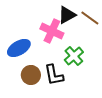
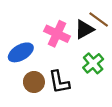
black triangle: (67, 15) -> (84, 29), moved
green cross: (74, 56) -> (93, 63), moved

